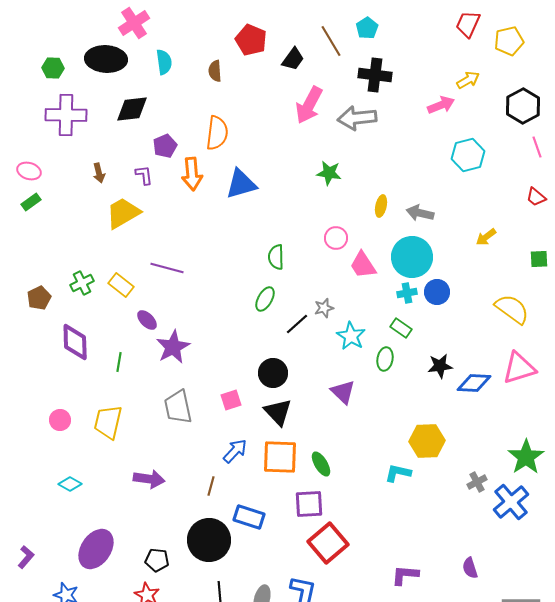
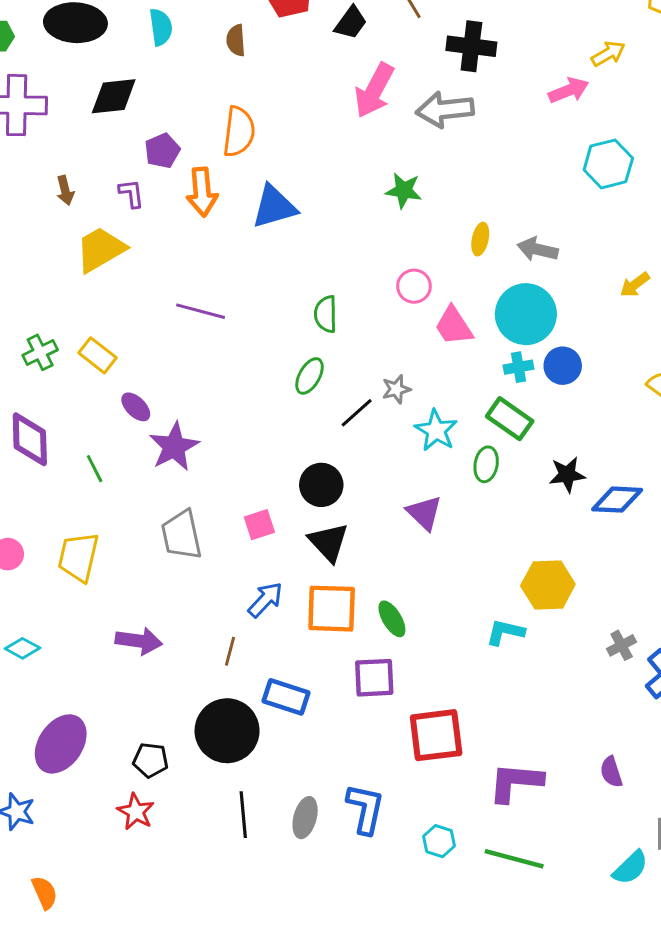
purple line: (167, 268) -> (201, 311), moved
green rectangle: (401, 328) -> (510, 419), size x1.4
green line: (119, 362) -> (95, 469), turned -36
red square: (328, 543) -> (436, 735), moved, turned 33
purple L-shape: (405, 575) -> (516, 782), size x1.4

